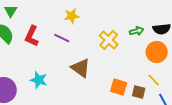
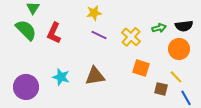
purple line: (62, 38) -> (99, 35), moved
brown triangle: (81, 68) -> (95, 76), moved, turned -45
orange square: (119, 87) -> (141, 68), moved

